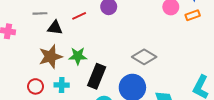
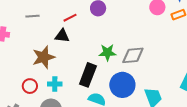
black triangle: (55, 28) -> (62, 36), moved
green star: (78, 56) -> (107, 52), moved
gray diamond: (144, 57) -> (133, 55), turned -35

